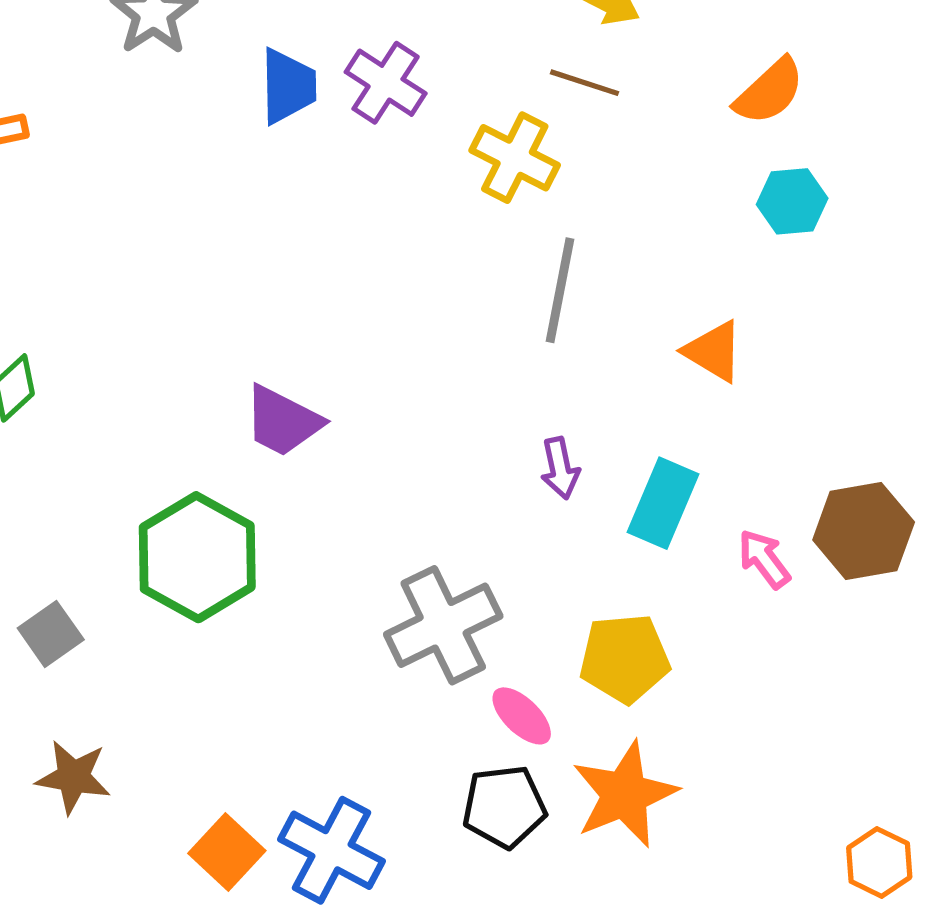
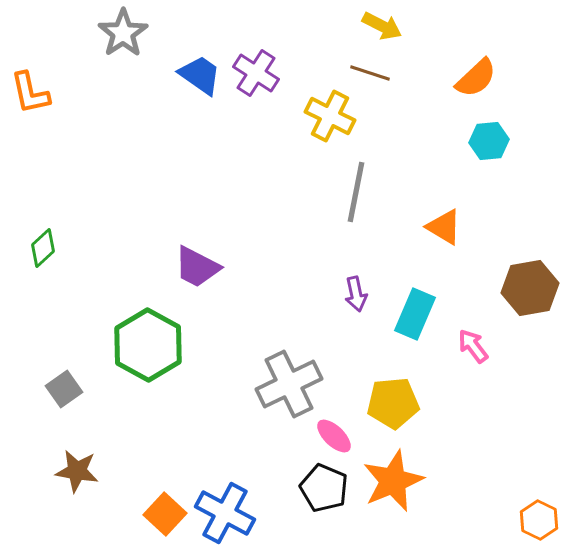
blue trapezoid: (288, 86) -> (200, 75), turned -54
brown hexagon: (864, 531) -> (530, 288), moved
black pentagon: (504, 807) -> (324, 488), turned 30

